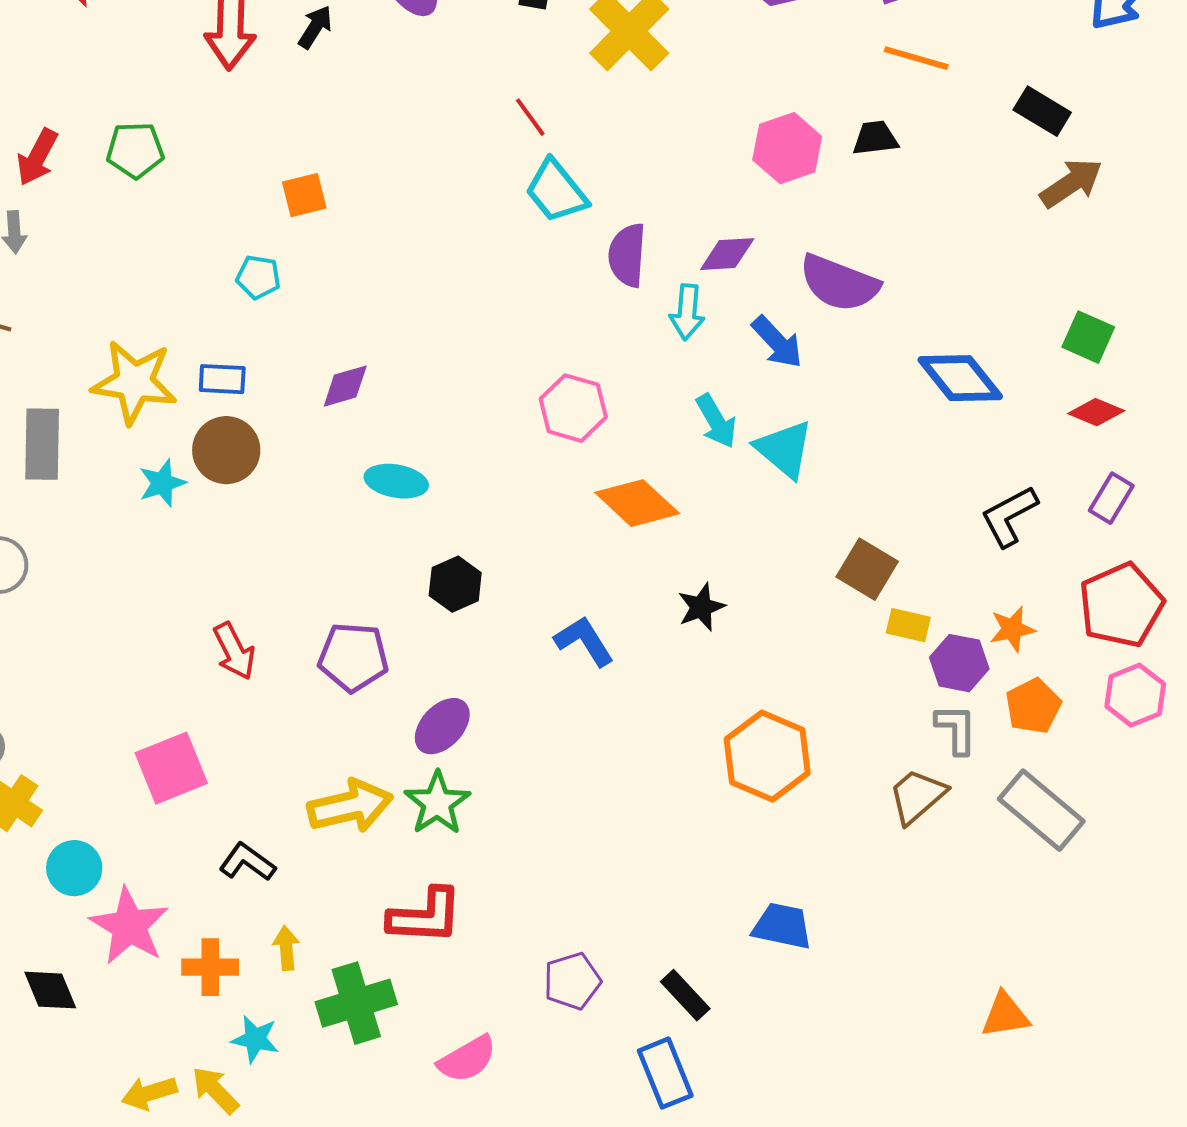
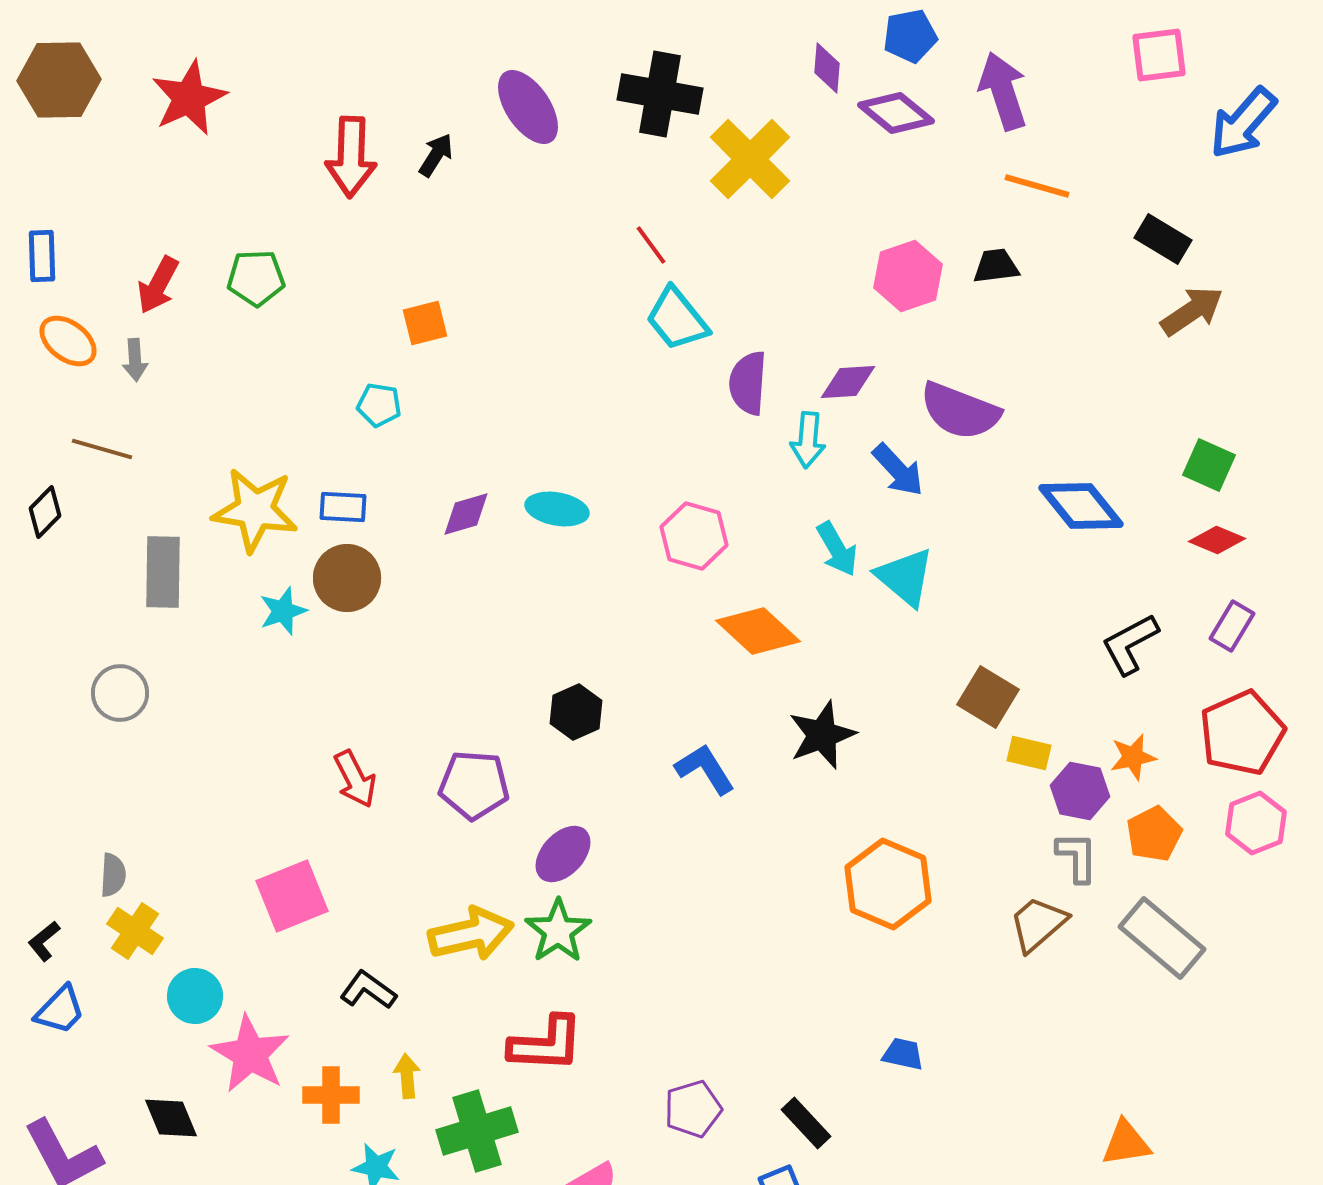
cyan ellipse: (396, 481) -> (557, 509), moved
black star: (701, 607) -> (822, 735), size x1.4
blue trapezoid: (782, 926) -> (903, 1054), size x0.7

